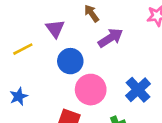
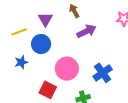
blue circle: (70, 61) -> (41, 44), moved
blue star: (19, 96) -> (21, 62), moved

